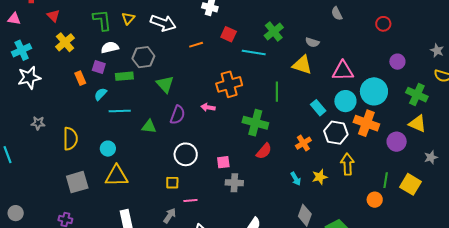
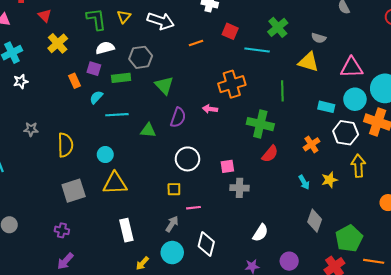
white star: (29, 78) -> (21, 81), size x0.6
cyan rectangle: (318, 108) -> (326, 107), turned -35

